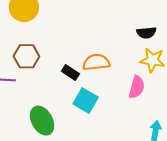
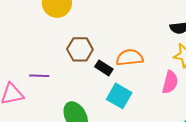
brown hexagon: (26, 56) -> (80, 49), moved

